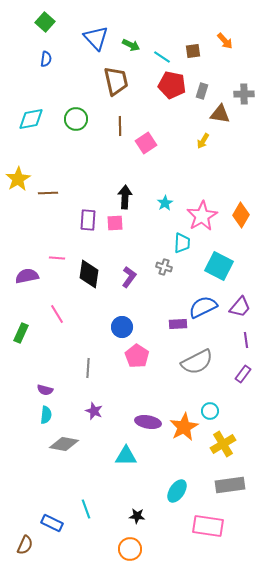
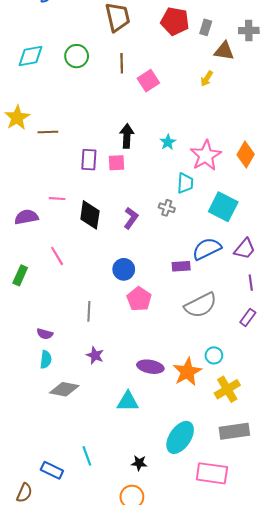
cyan ellipse: (177, 491) -> (180, 437), size x1.4

